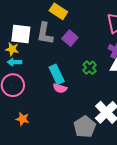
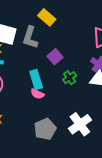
purple square: (70, 38) -> (55, 57), moved
gray pentagon: (85, 127) -> (45, 129), moved

